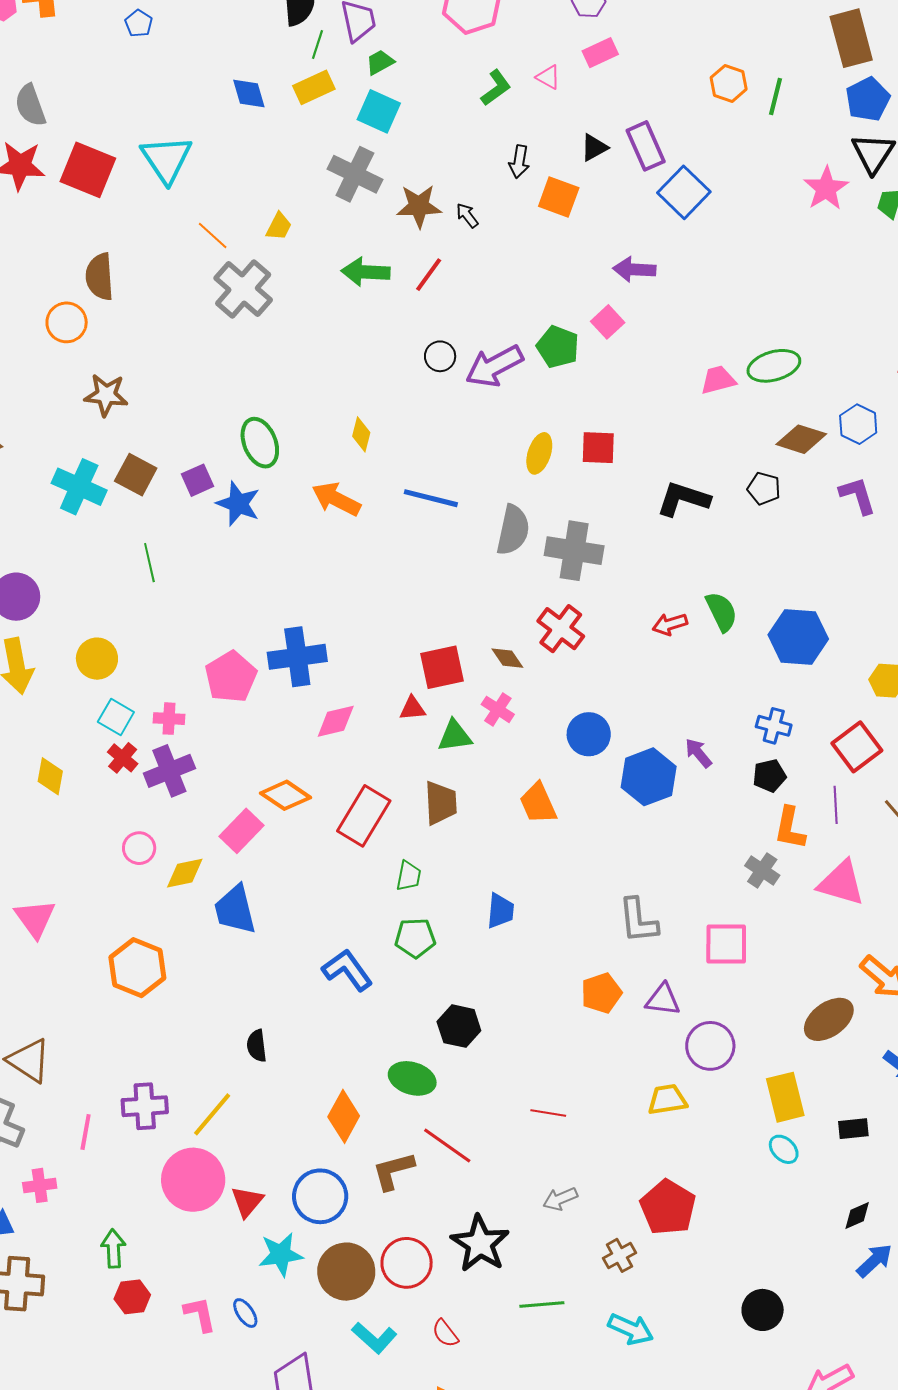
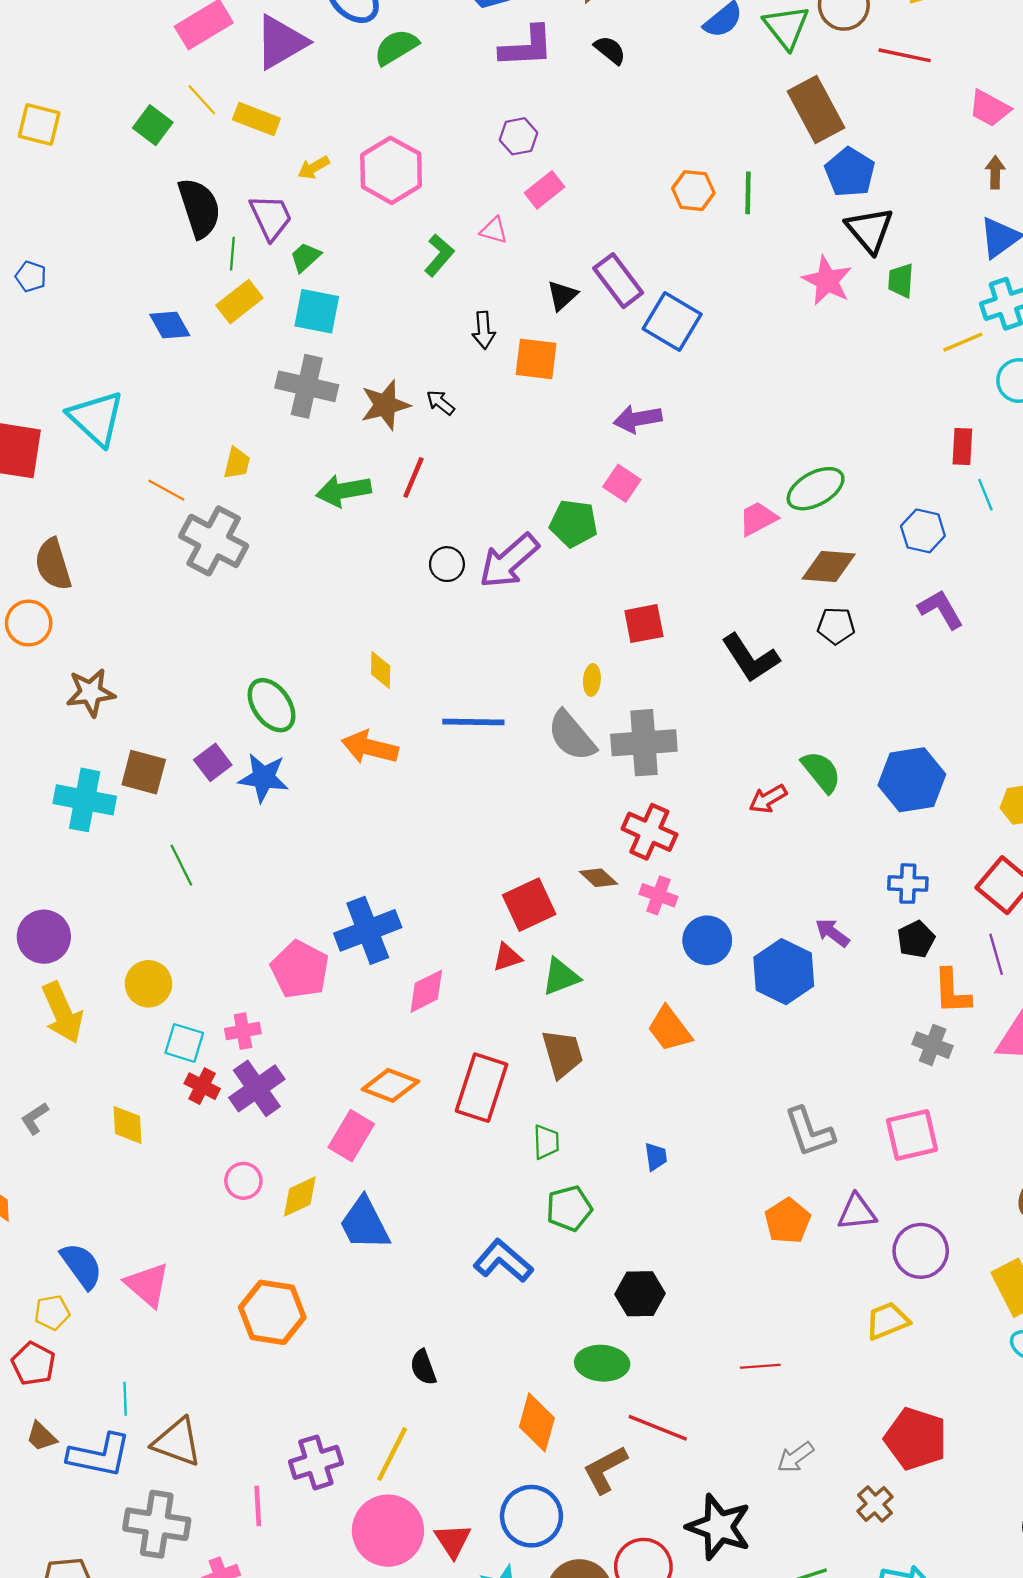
brown diamond: (801, 439) -> (829, 566), moved
yellow ellipse: (539, 453) -> (592, 680), moved, size x0.7
black L-shape: (683, 499) -> (750, 658), turned -128
gray semicircle: (513, 530) -> (572, 736), turned 141
pink cross: (498, 709) -> (658, 895), moved
blue trapezoid: (500, 911) -> (656, 1157), size x0.7

